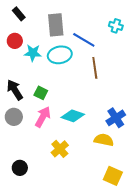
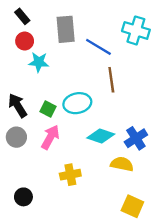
cyan cross: (116, 26) -> (136, 30), size x1.6
red circle: (15, 41) -> (25, 41), moved
cyan ellipse: (60, 55) -> (77, 103), moved
cyan diamond: (73, 116) -> (101, 136), moved
yellow cross: (60, 149) -> (70, 175), turned 30

